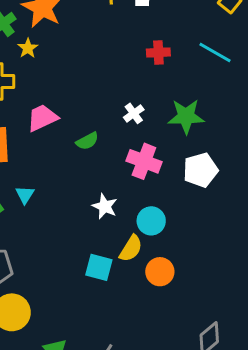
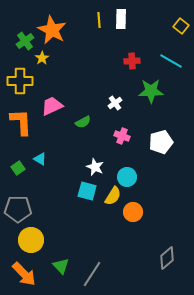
green star: (186, 116) -> (151, 91), moved
pink cross: (144, 161) -> (122, 136), size x0.7
cyan triangle: (25, 195) -> (40, 159), turned -32
cyan square: (99, 267) -> (87, 191), moved

